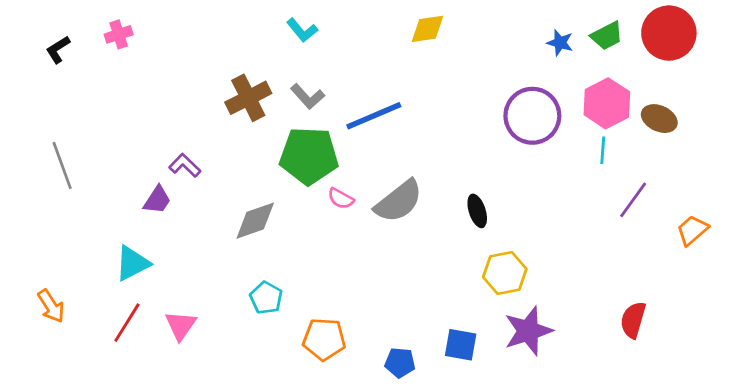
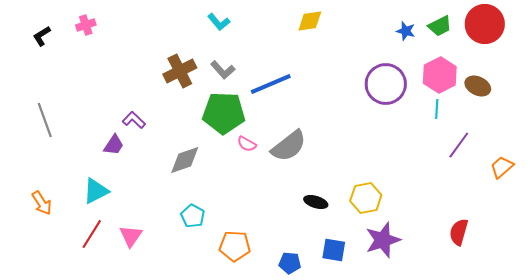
black ellipse: (477, 211) -> (316, 202), moved, turned -55
orange arrow: (51, 306) -> (42, 203), moved

